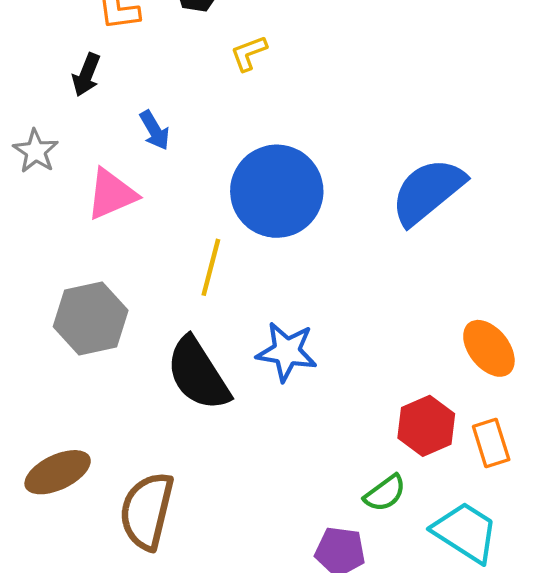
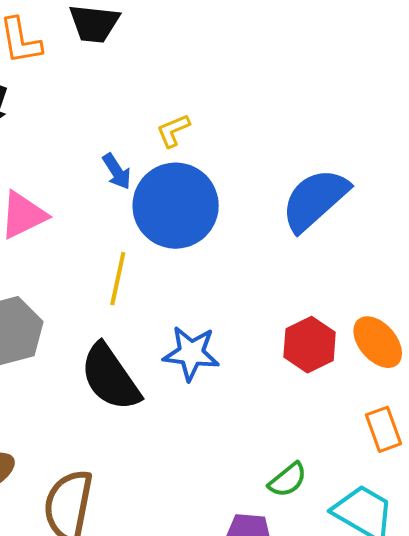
yellow L-shape: (249, 53) -> (173, 130), moved
blue arrow: (155, 130) -> (117, 171), moved
red hexagon: (426, 426) -> (310, 345), moved

